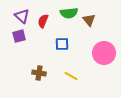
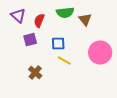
purple square: (19, 36) -> (30, 40), moved
brown cross: (39, 73) -> (35, 72), turned 32
yellow line: (71, 76) -> (64, 60), moved

